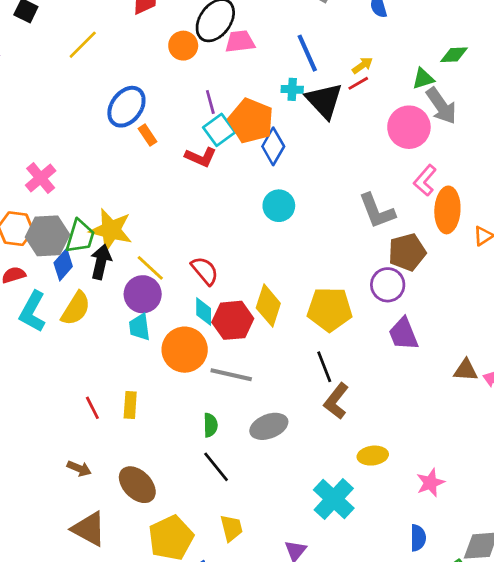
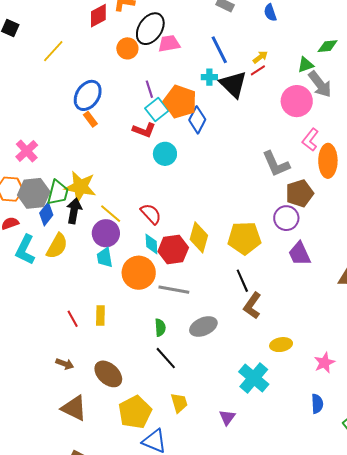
orange rectangle: (148, 135) -> (90, 119), moved
cyan circle: (279, 206) -> (165, 154), moved

